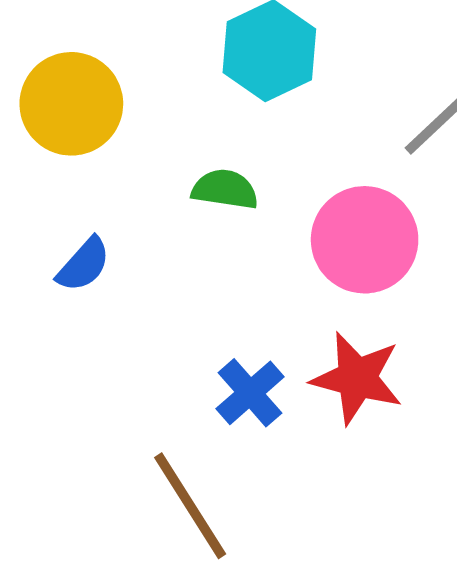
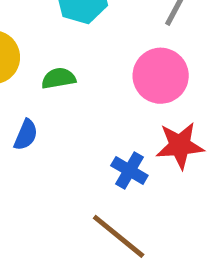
green semicircle: (225, 189) -> (59, 78), moved

